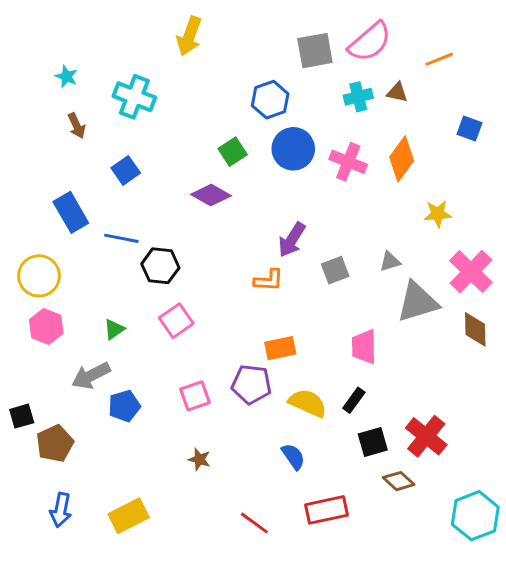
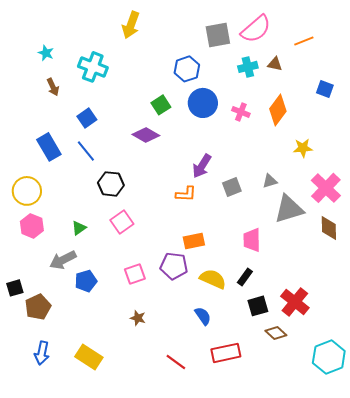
pink cross: (348, 162) -> (241, 112), size x0.7
blue line: (121, 238) -> (86, 151), moved, turned 40
yellow rectangle: (129, 516) -> (89, 357), turned 60

